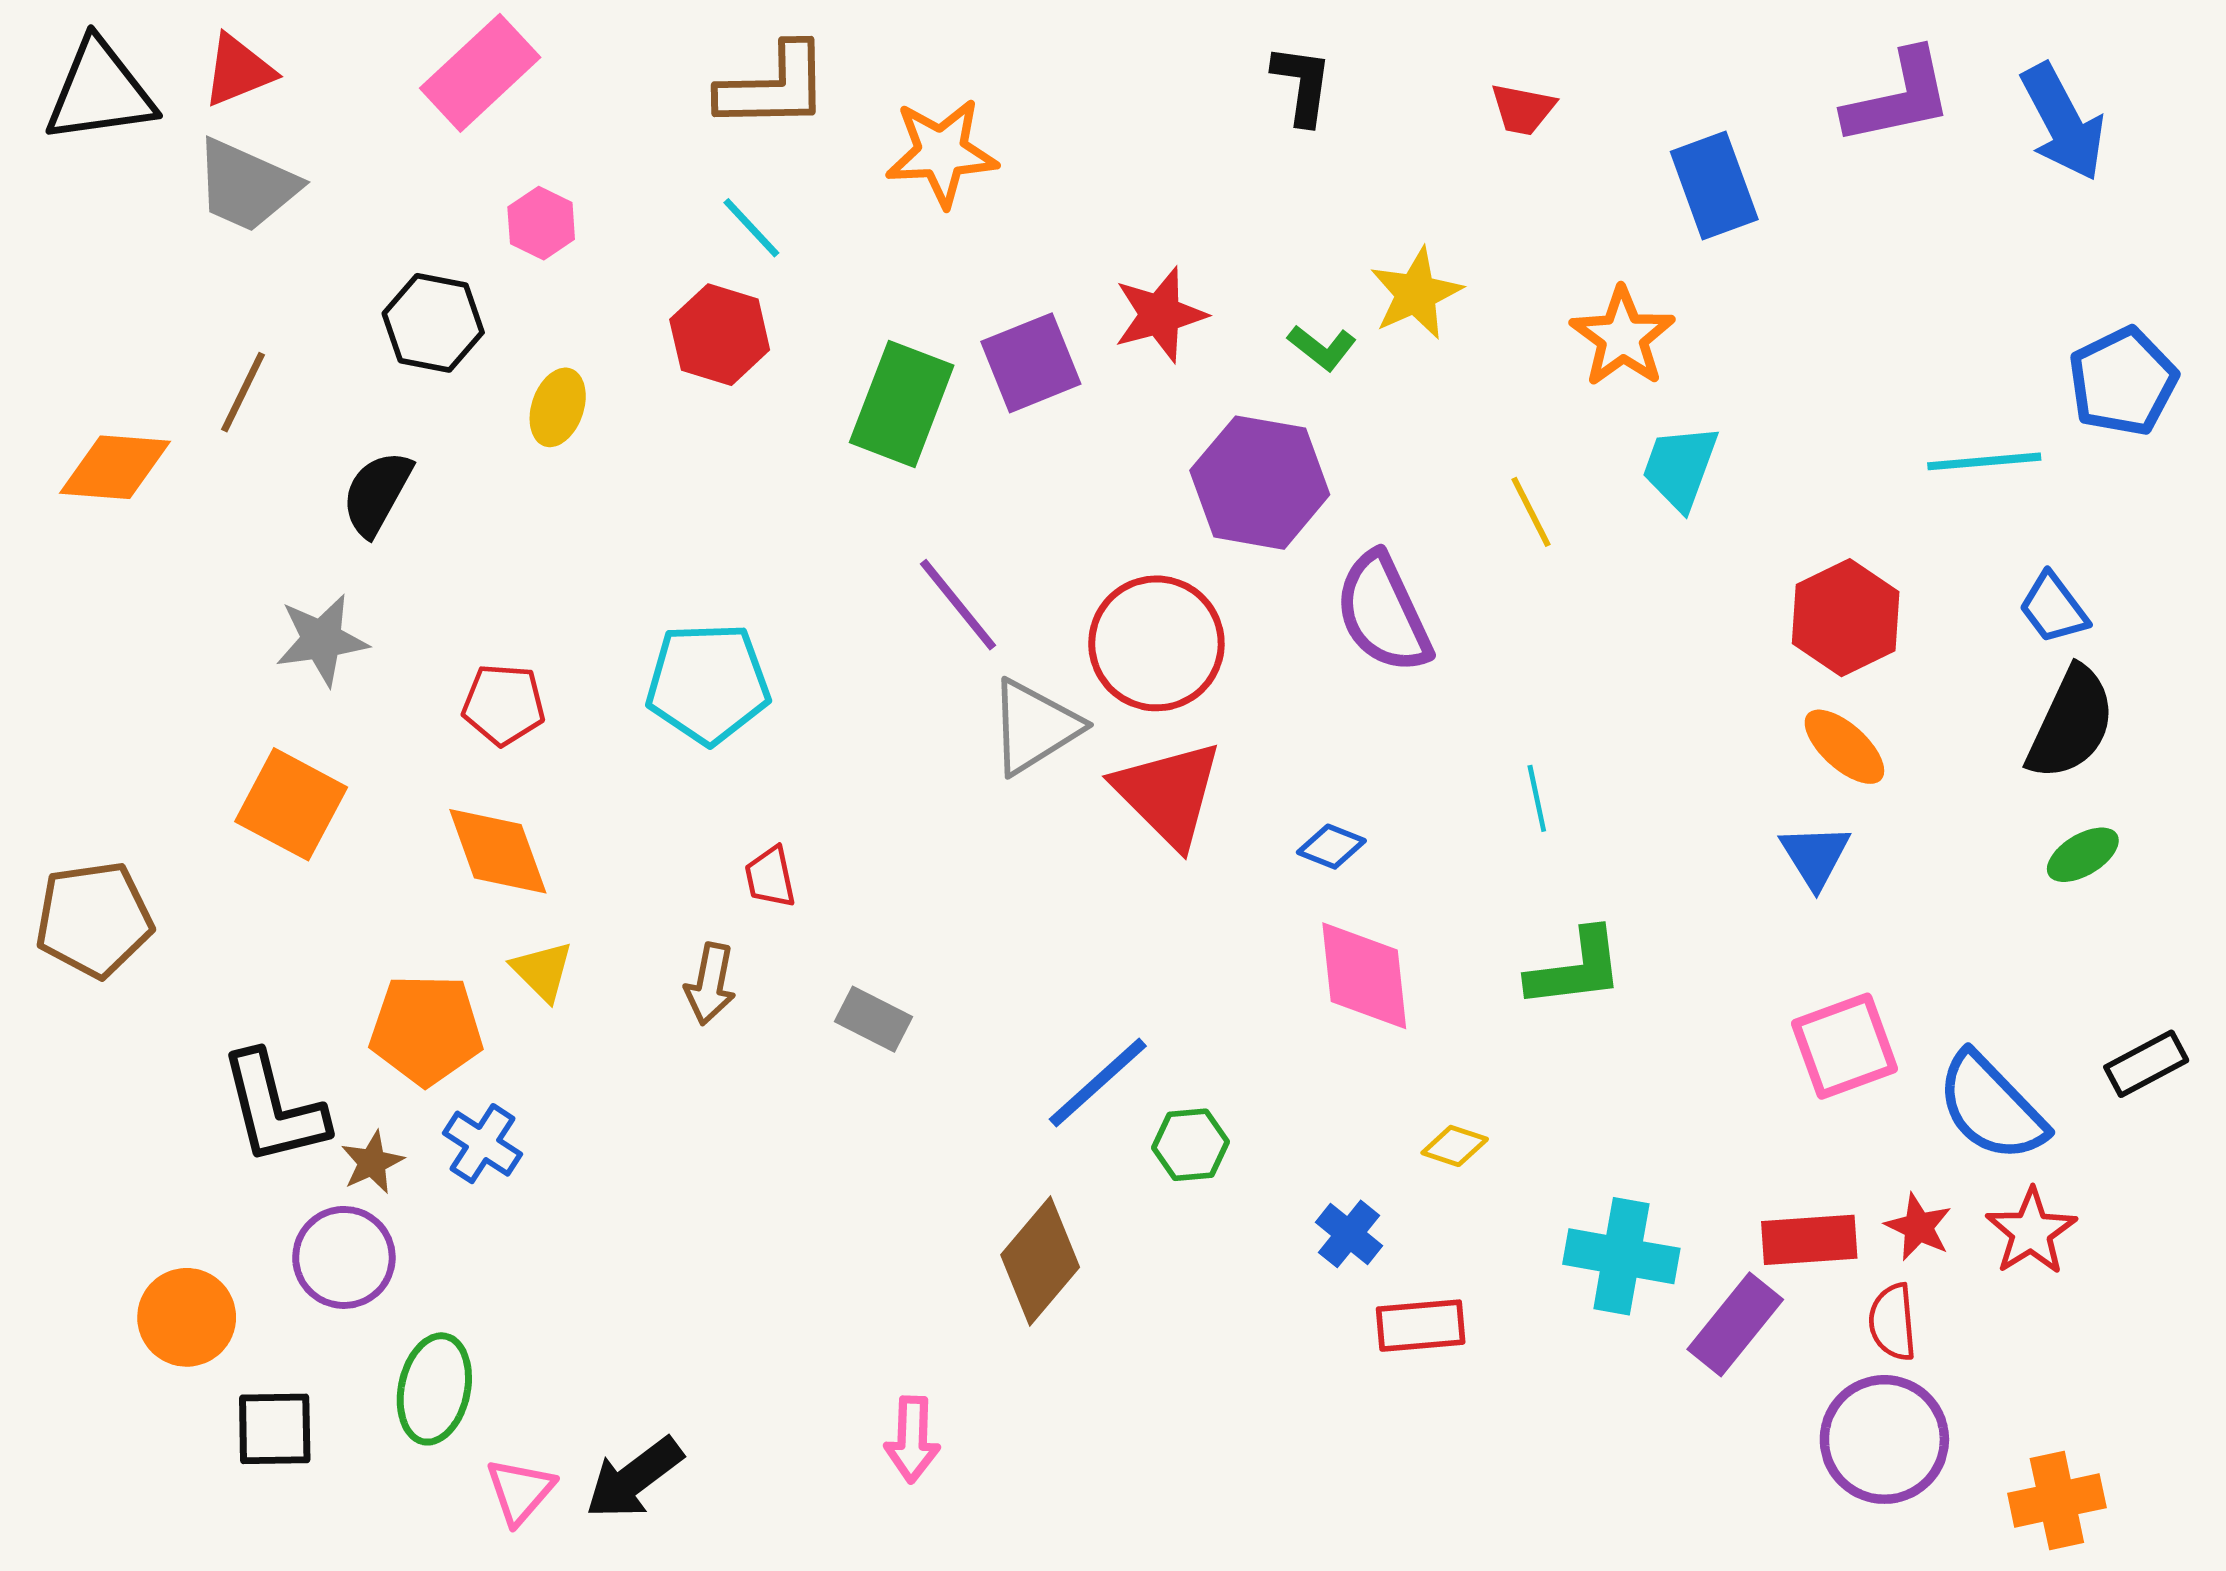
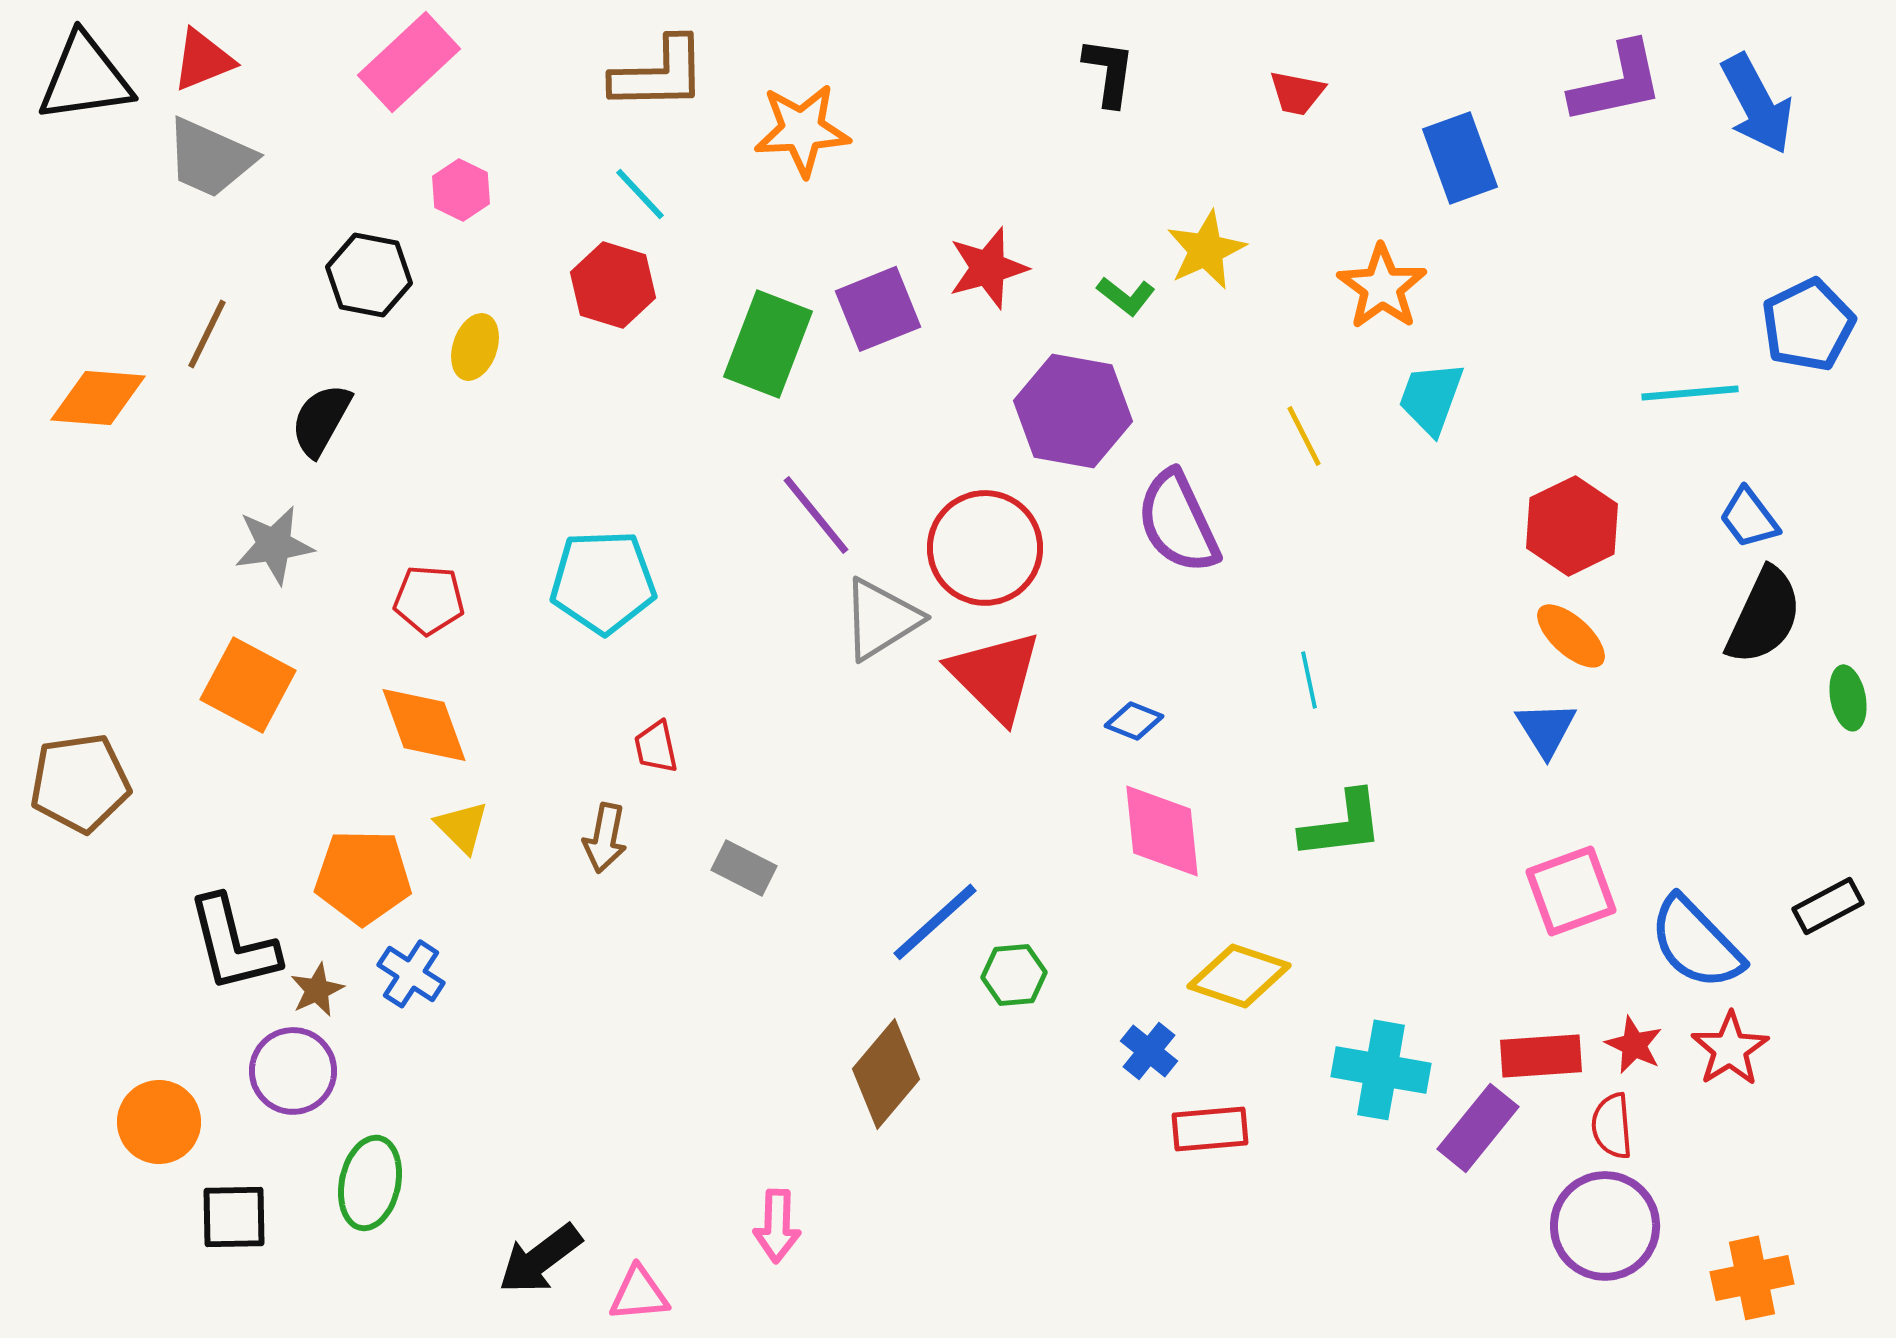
green ellipse: (2083, 855) -> (1848, 698), moved, turned -70
yellow diamond: (1455, 1146) -> (1239, 976), size x1.8
pink triangle: (520, 1491) -> (639, 1294), moved, turned 44

